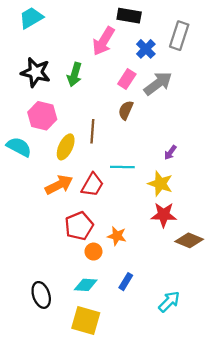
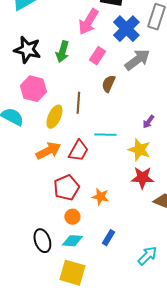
blue cross: (146, 49) -> (126, 29), size x1.5
pink rectangle: (127, 79) -> (97, 56), moved
orange circle: (93, 252) -> (72, 217), moved
black ellipse: (41, 295) -> (42, 241), moved

